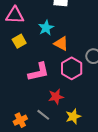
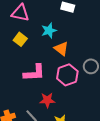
yellow square: (19, 41) -> (20, 39), turned -32

